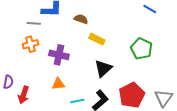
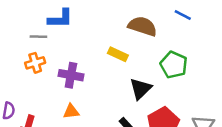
brown semicircle: (81, 19) -> (142, 26), moved, size x1.6
black triangle: (103, 68) -> (141, 89), moved

